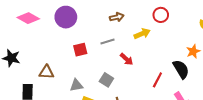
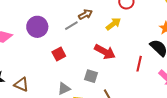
gray line: (108, 42) -> (71, 26), moved
red arrow: (126, 59) -> (105, 52), size x1.5
brown triangle: (46, 72) -> (21, 84), moved, turned 35

